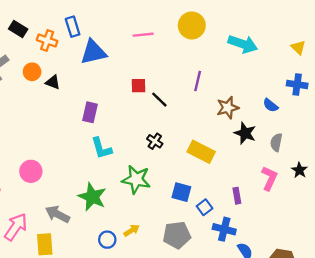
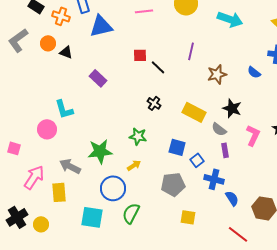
purple rectangle: (90, 112) -> (98, 78), turned -60
black star: (245, 133) -> (232, 108), moved
gray semicircle: (276, 142) -> (219, 129), moved, turned -63
cyan L-shape: (101, 148) -> (64, 109), moved
green star: (136, 179) -> (138, 136), size x0.7
green star: (92, 197) -> (100, 151), turned -30
yellow arrow: (132, 230) -> (134, 165), moved
blue circle: (107, 240) -> (113, 188), size x1.6

